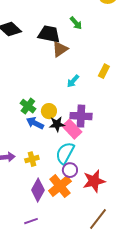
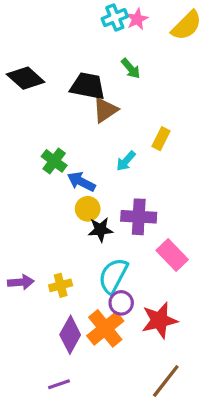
yellow rectangle: (104, 71) -> (161, 139), moved
green cross: (28, 106) -> (54, 161), moved
blue arrow: (35, 123) -> (81, 182), moved
pink rectangle: (72, 129) -> (172, 255), moved

